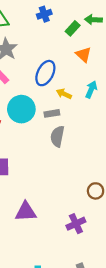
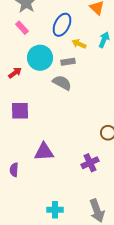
gray semicircle: (57, 136) -> (62, 83), moved, turned 108

